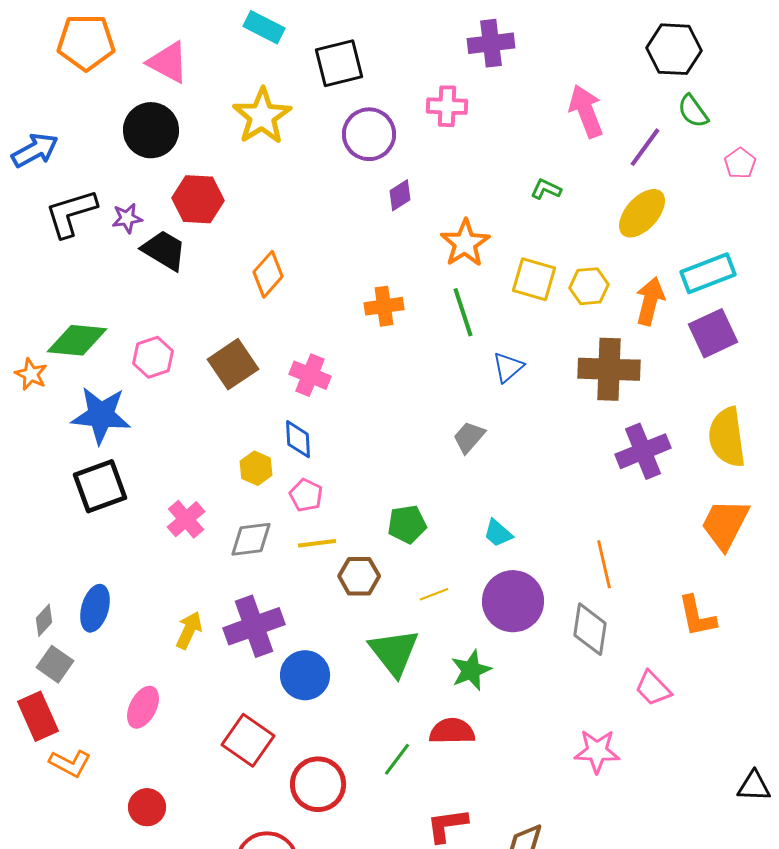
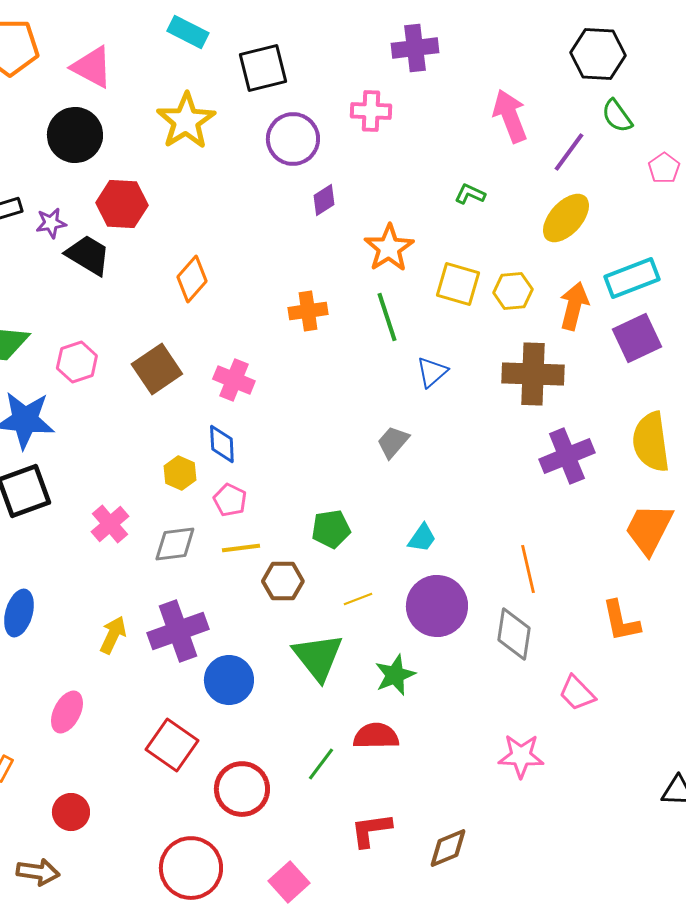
cyan trapezoid: (498, 533) -> (422, 538), turned -96

